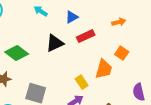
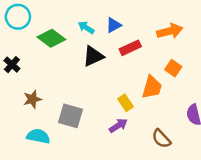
cyan arrow: (41, 11) -> (86, 27), moved
orange arrow: (119, 22) -> (170, 31), size x1.5
green diamond: (17, 53) -> (51, 38), moved

